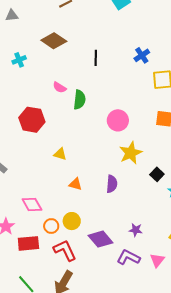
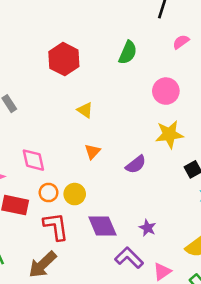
pink semicircle: (60, 87) -> (181, 42), moved, turned 96
orange triangle: (75, 184) -> (92, 152), turned 40
purple semicircle: (112, 184) -> (136, 164), turned 30

